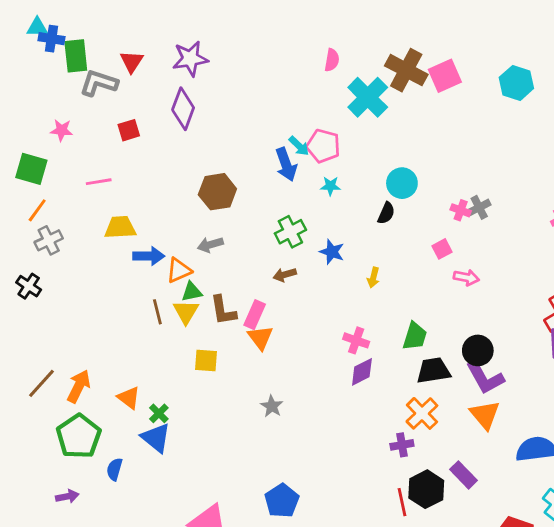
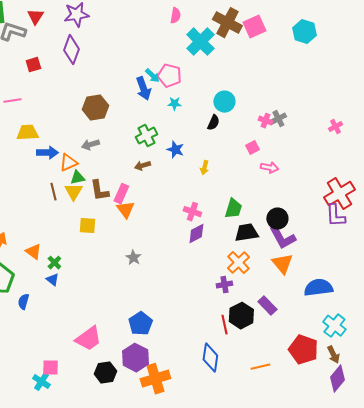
blue triangle: (156, 438) -> (52, 280), size x0.6

